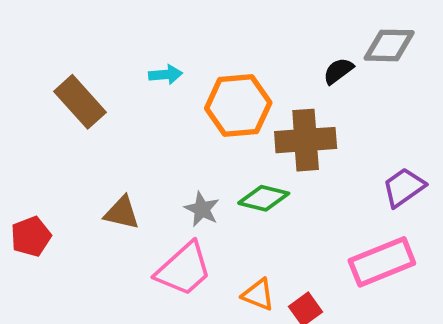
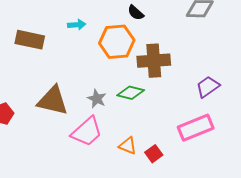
black semicircle: (338, 71) -> (136, 13), moved, turned -102
brown rectangle: (80, 102) -> (30, 40), turned -36
brown triangle: (122, 213) -> (53, 101), size x1.6

